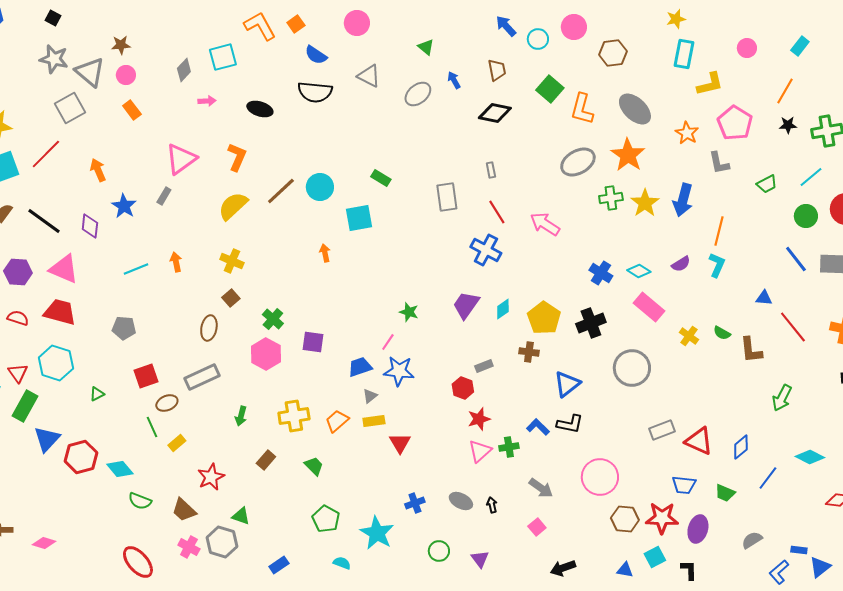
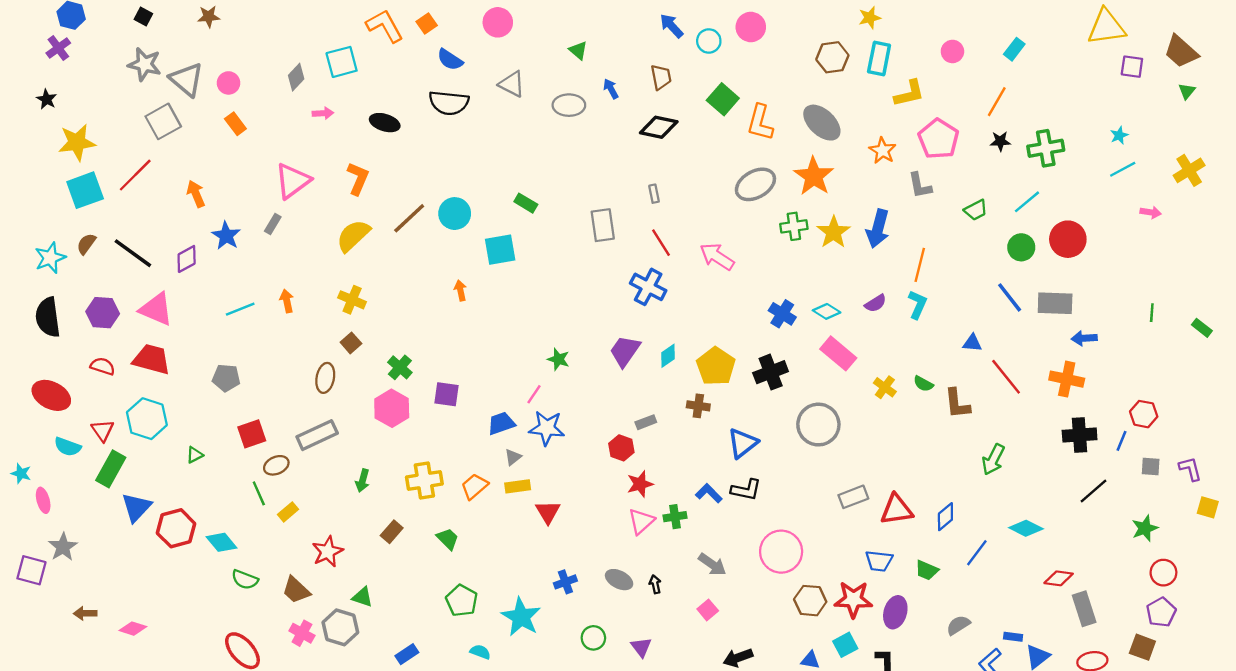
brown star: (121, 45) -> (209, 17), moved
brown hexagon: (613, 53) -> (832, 57), moved
gray ellipse: (418, 94) -> (569, 105), turned 40
purple diamond: (90, 226) -> (187, 259), turned 55
red triangle: (699, 441) -> (896, 510), turned -32

